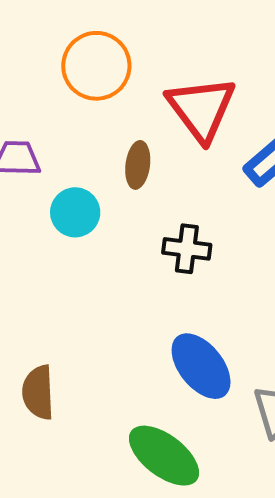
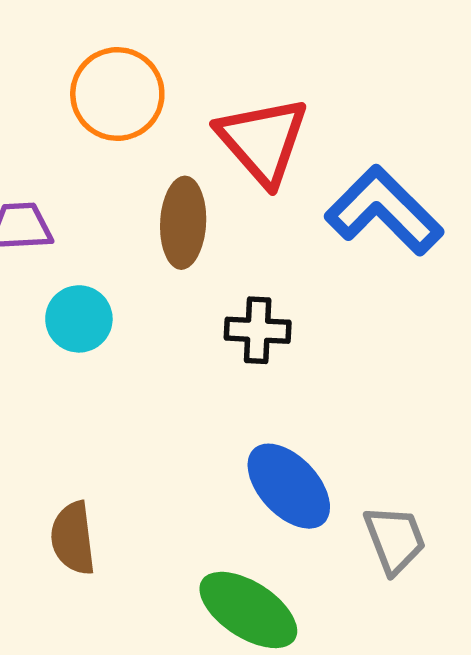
brown ellipse: (138, 165) -> (183, 223), size x1.4
cyan circle: (75, 212) -> (79, 319), moved

